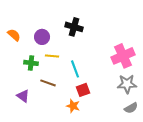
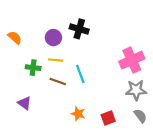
purple circle: (42, 37) -> (53, 38), moved
brown line: (48, 83) -> (58, 82), moved
red square: (83, 90) -> (108, 118), moved
gray semicircle: (131, 108) -> (140, 116), turned -96

